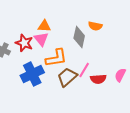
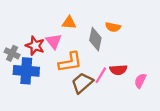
orange triangle: (44, 26) -> (69, 23), moved
blue cross: (32, 74) -> (26, 71), moved, turned 30
red semicircle: (98, 79) -> (118, 70), moved

